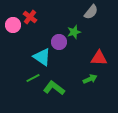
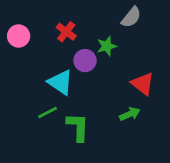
red cross: (30, 17) -> (66, 32), moved
red triangle: (99, 58) -> (143, 84), turned 36
green L-shape: (54, 88) -> (78, 127), turned 55

